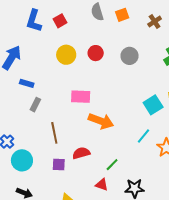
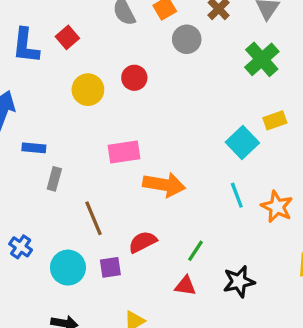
gray circle: (130, 56) -> (187, 39), moved
cyan line: (144, 136) -> (237, 195), turned -49
cyan circle: (22, 160) -> (68, 268), moved

